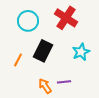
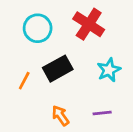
black rectangle: (43, 51) -> (58, 69), turned 35
purple line: (64, 82) -> (102, 113), moved

